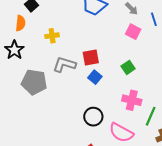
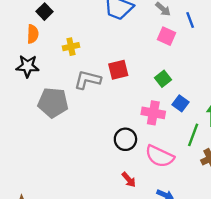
black star: (14, 50) -> (28, 66), turned -30
blue square: (95, 77) -> (180, 103), moved
pink cross: (132, 100) -> (153, 113), moved

